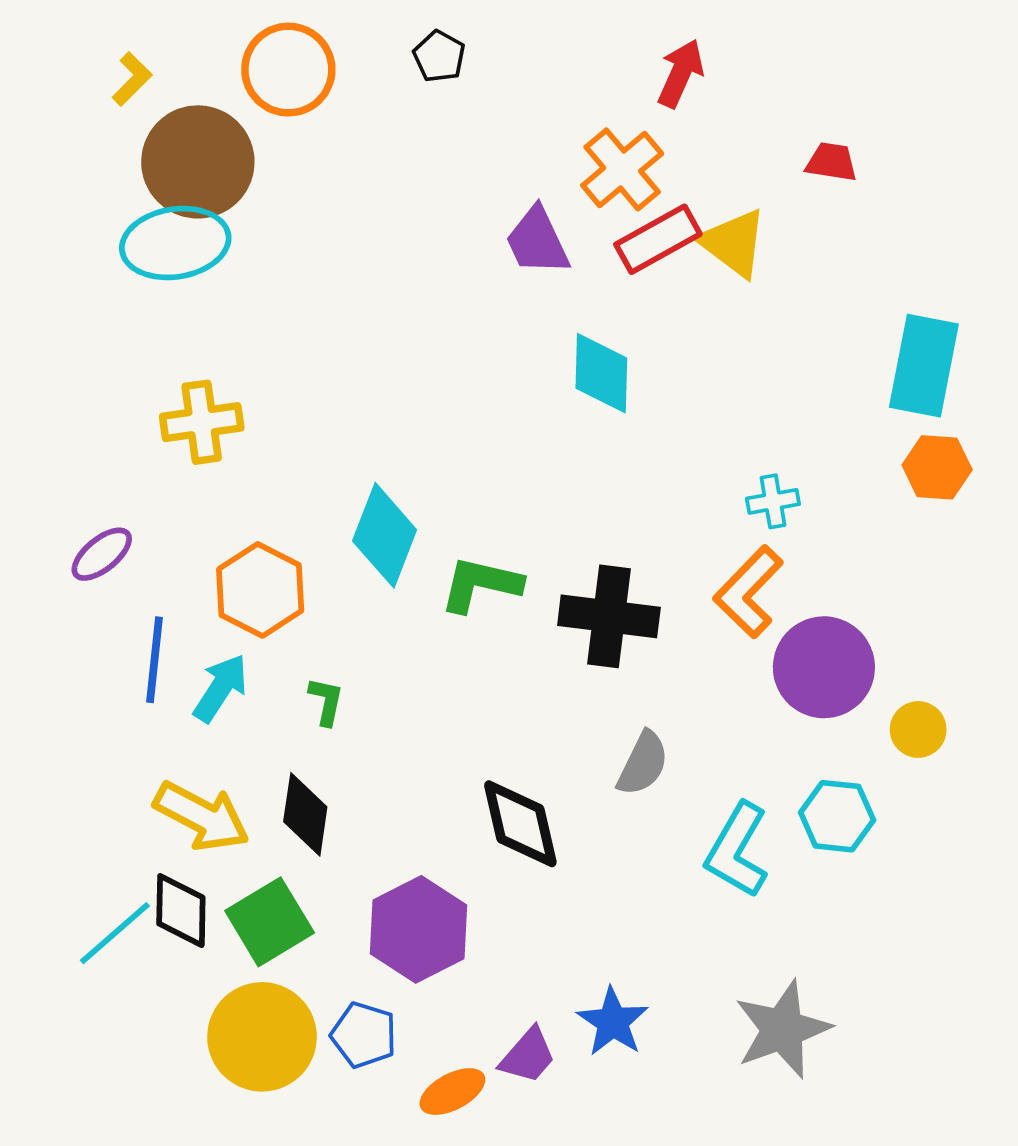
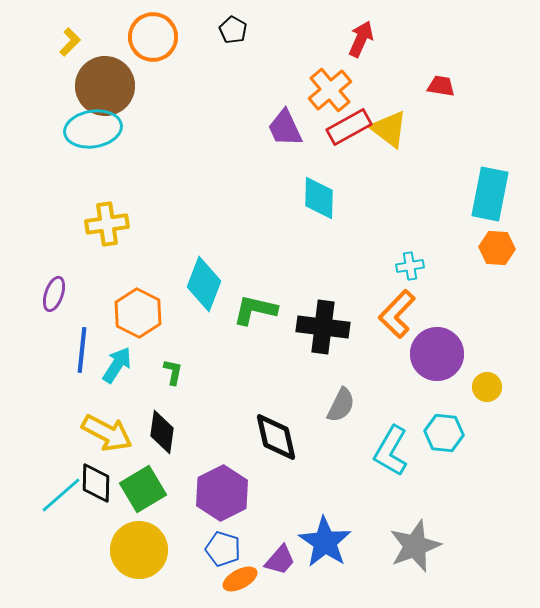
purple ellipse: (102, 554) -> (54, 294), turned -32
blue star: (613, 1022) -> (325, 542), size x1.4
blue pentagon: (364, 1035) -> (223, 549), moved

